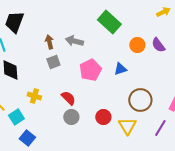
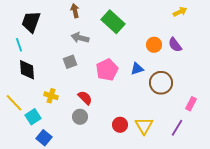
green rectangle: (109, 22) -> (113, 22), moved
gray arrow: (74, 41) -> (80, 38), moved
brown arrow: (49, 42) -> (75, 11), moved
brown circle: (140, 100) -> (161, 83), moved
gray circle: (71, 117) -> (80, 117), moved
red circle: (103, 117) -> (120, 125), moved

